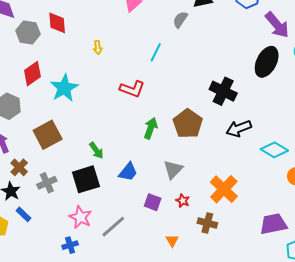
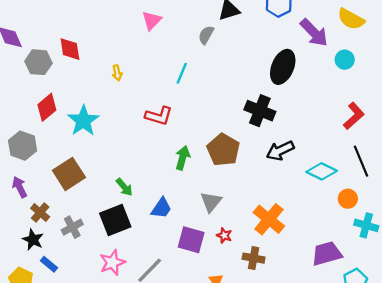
black ellipse: (267, 62) -> (283, 67), moved
purple square: (153, 202) -> (191, 240), size x1.4
pink star: (80, 217) -> (112, 263), turned 30

